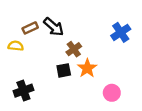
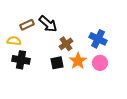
blue cross: (121, 32) -> (98, 39), moved, turned -30
black cross: (23, 91) -> (21, 60), moved, turned 30
pink circle: (112, 93) -> (100, 63), moved

